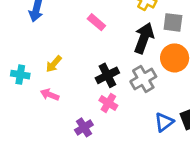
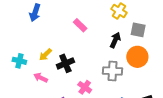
black arrow: (144, 38) -> (115, 40), size x0.7
black cross: (107, 75) -> (65, 63), moved
gray cross: (143, 79) -> (113, 71), turned 30

